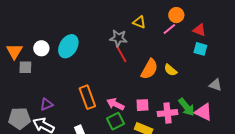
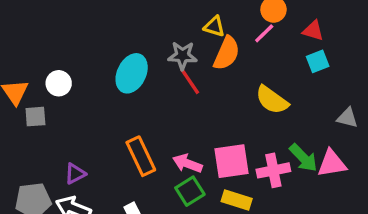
cyan ellipse: (68, 46) -> (132, 73), moved
cyan square: (200, 49) -> (318, 61), turned -32
orange semicircle: (149, 69) -> (227, 53), moved
yellow semicircle: (170, 70) -> (272, 100), size x1.5
pink square: (142, 105) -> (231, 161), size x1.6
pink triangle: (203, 112) -> (332, 163), turned -30

